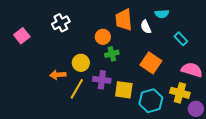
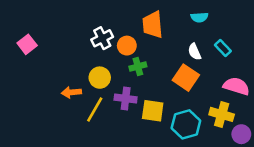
white cross: (61, 23) -> (102, 38), moved
white semicircle: (146, 27) -> (195, 52), moved

